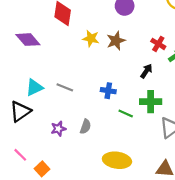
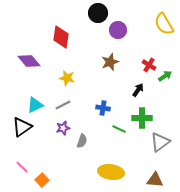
yellow star: (91, 38) -> (67, 78), moved
gray line: (65, 87) -> (63, 105), turned -49
purple star: (58, 129) -> (63, 128), moved

